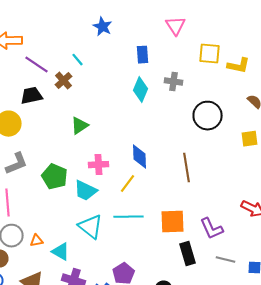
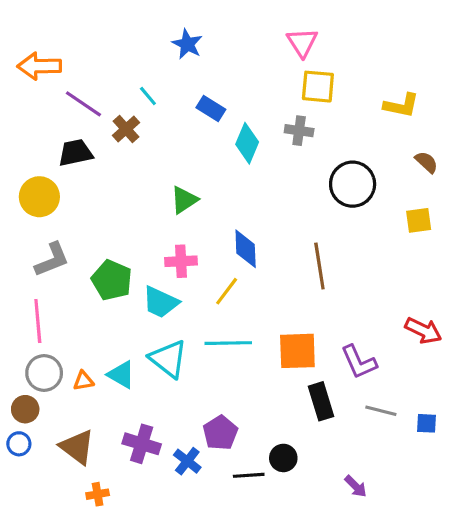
yellow square: (210, 54) -> (318, 87), moved
blue rectangle: (142, 55) -> (211, 109), moved, turned -54
green triangle: (80, 126) -> (184, 200), moved
cyan triangle: (60, 252) -> (121, 375), moved

